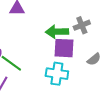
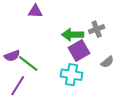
purple square: (64, 48) -> (79, 50), turned -35

